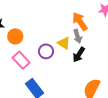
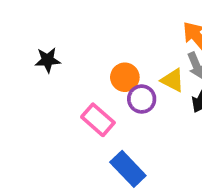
orange circle: (15, 36) -> (125, 77), moved

